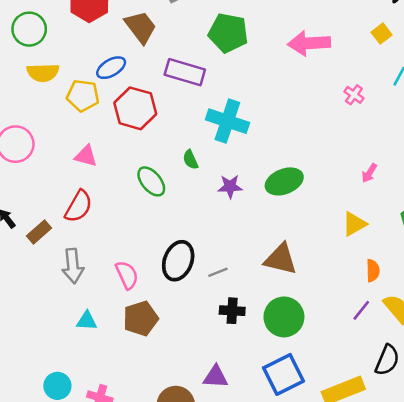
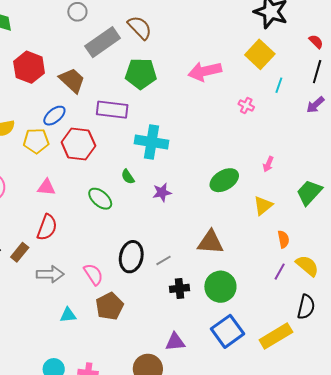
yellow square: (382, 34) -> (260, 54), size x1.8
green ellipse: (284, 181) -> (224, 180), moved
gray arrow: (73, 266) -> (50, 274), turned -76

